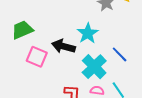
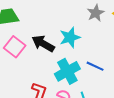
blue line: (120, 54) -> (95, 66), turned -36

